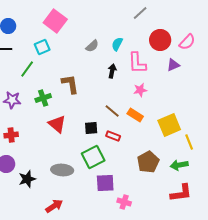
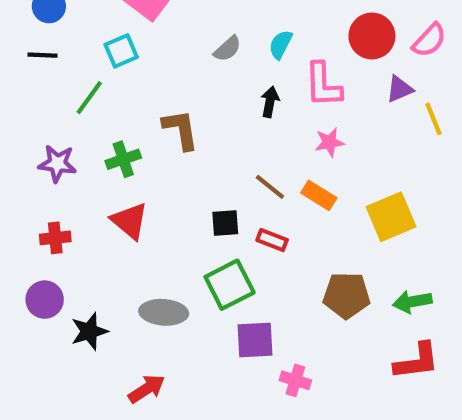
red triangle: (57, 124) -> (130, 221), moved
yellow line: (189, 142) -> (434, 119), moved
brown pentagon: (148, 162) -> (346, 295), turned 30

